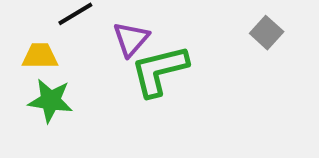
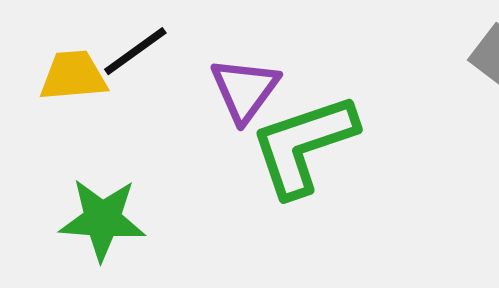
yellow trapezoid: (40, 56) -> (73, 76), moved

